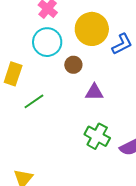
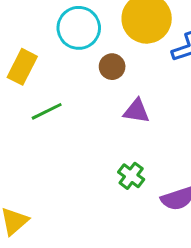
green cross: (97, 136) -> (131, 176), size x0.7

